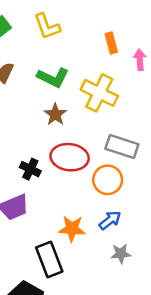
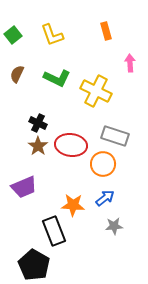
orange rectangle: (111, 43) -> (106, 31), moved
brown star: (55, 114) -> (38, 146), moved
black cross: (30, 169) -> (38, 123), moved

